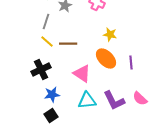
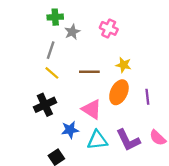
brown line: (68, 44) -> (89, 72), moved
orange ellipse: (106, 58) -> (119, 92), turned 70
blue star: (52, 94) -> (70, 130), moved

